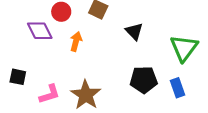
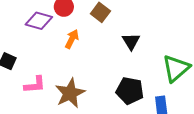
purple diamond: (40, 31) -> (39, 21), turned -60

